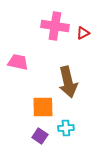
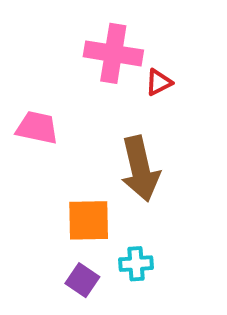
red triangle: (83, 33) -> (159, 82), moved

